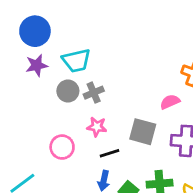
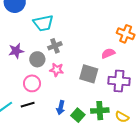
purple star: (37, 65) -> (16, 51), moved
gray circle: (68, 91) -> (37, 59), moved
black line: (110, 153) -> (28, 105), moved

